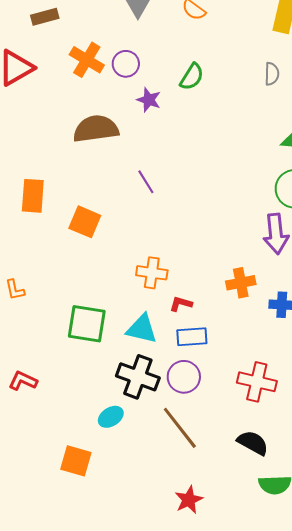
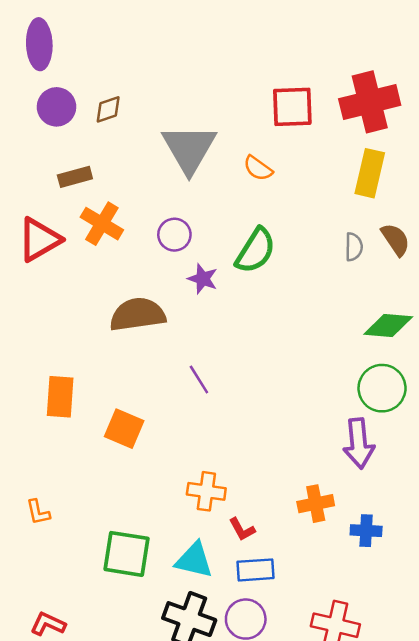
orange cross: (87, 60) -> (102, 224), moved
green semicircle: (192, 77) -> (255, 251), size x1.4
red L-shape: (181, 304) -> (242, 529), turned -135

